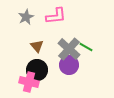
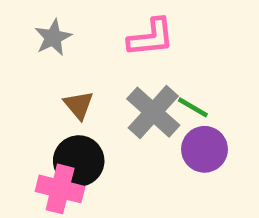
pink L-shape: (56, 16) -> (151, 37), moved
purple circle: (69, 65) -> (205, 149), moved

